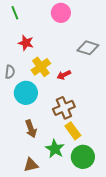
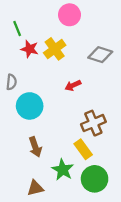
green line: (15, 13) -> (17, 28), moved
yellow cross: (41, 67) -> (55, 49), moved
brown cross: (64, 108) -> (93, 123), moved

